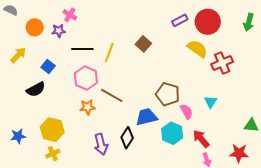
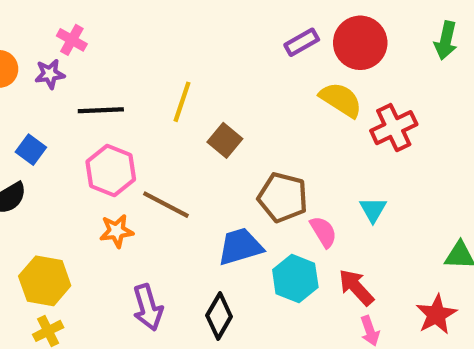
brown square: (143, 44) -> (225, 140), moved
yellow line: (109, 52) -> (182, 102), moved
black diamond: (127, 138) -> (219, 316), moved
red star: (239, 153) -> (436, 315), turned -30

